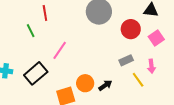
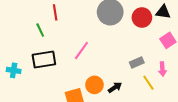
red circle: (131, 29) -> (142, 18), moved
pink line: (60, 50) -> (81, 50), moved
black rectangle: (36, 73) -> (44, 60), moved, turned 30

